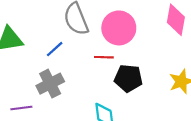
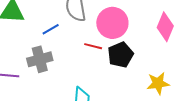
black pentagon: (128, 78) -> (121, 55), moved, turned 30

